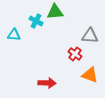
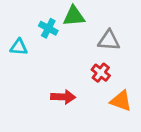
gray triangle: (90, 36) -> (109, 40), moved
red arrow: (47, 83) -> (63, 97), moved

